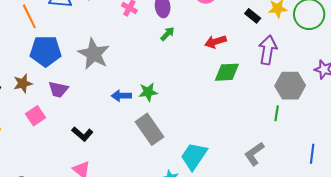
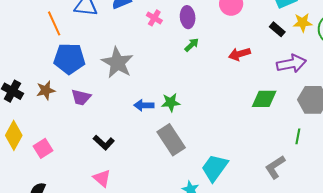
purple arrow: (268, 50) -> (291, 64), turned 68
green diamond: (227, 72) -> (264, 99), moved
green line: (277, 113) -> (298, 136), moved
pink square: (36, 116) -> (43, 148), moved

